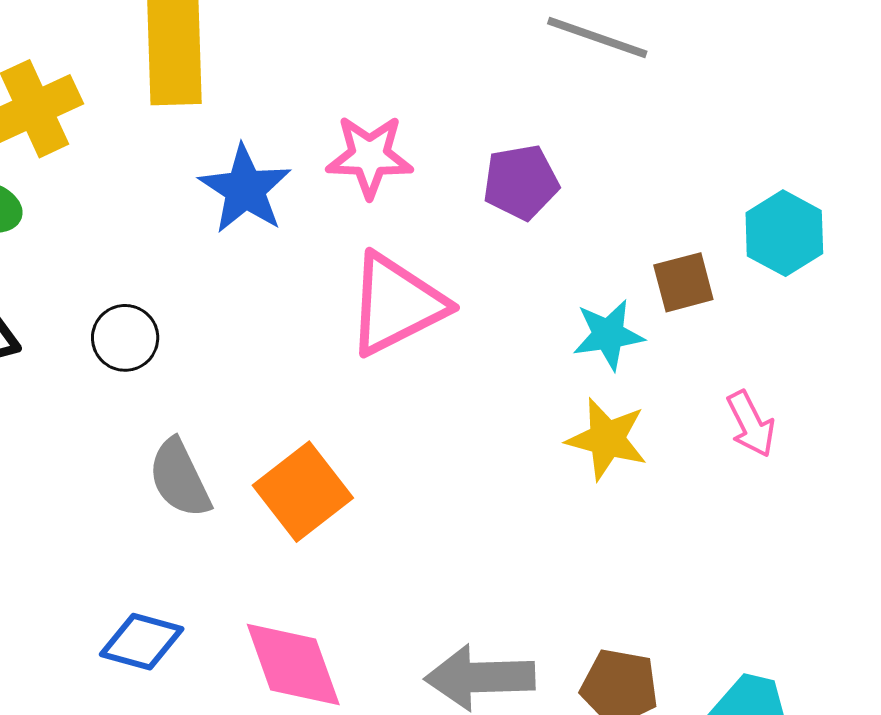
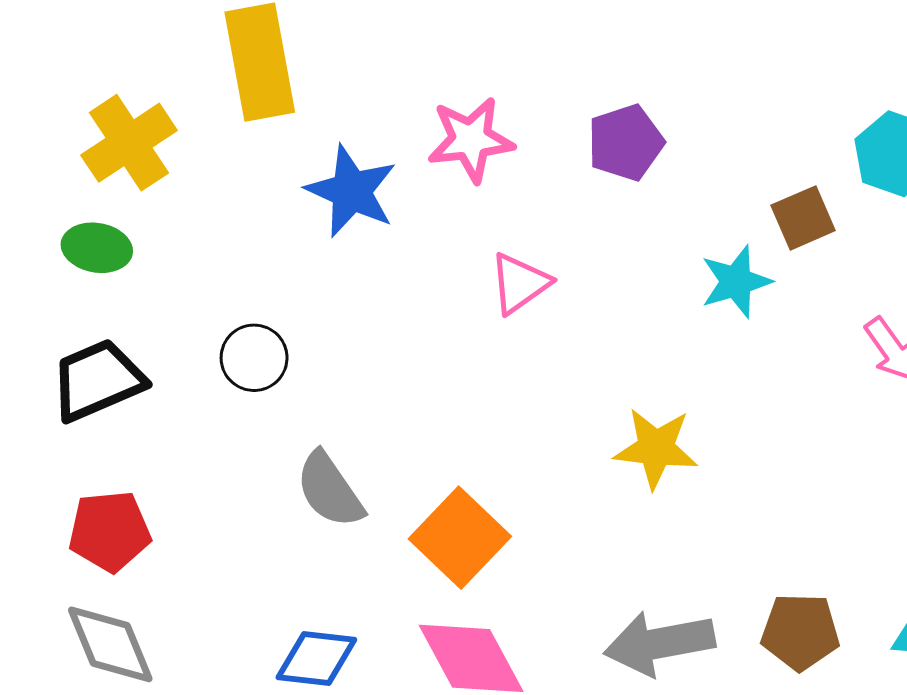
pink triangle: (396, 304) -> (520, 283), size x0.6
yellow star: (607, 439) -> (656, 448), moved
orange square: (303, 492) -> (460, 538), moved

